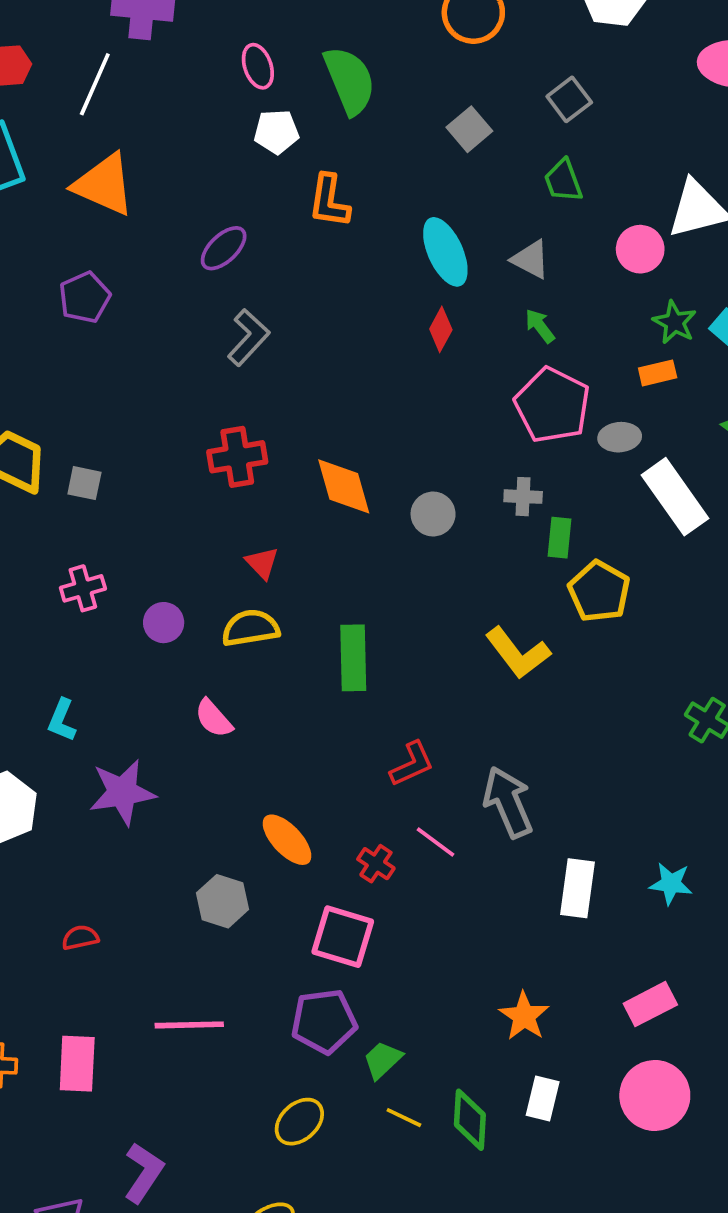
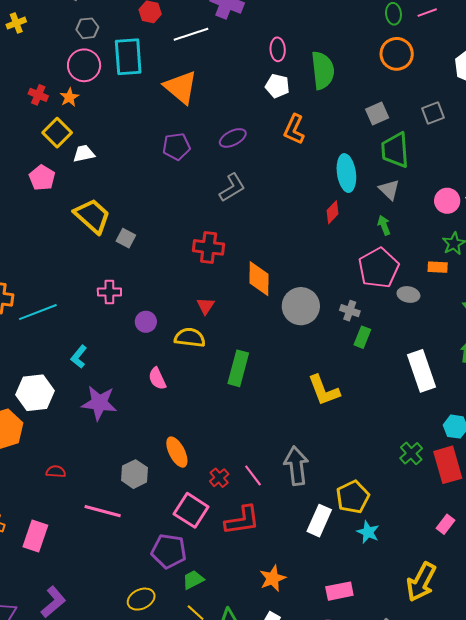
white line: (95, 84) -> (191, 34), turned 32
green trapezoid: (563, 181) -> (395, 150), moved, size x1.5
purple pentagon: (85, 297) -> (176, 146), moved
white rectangle: (675, 497) -> (422, 371), moved
gray circle: (433, 514) -> (301, 306), size x1.6
yellow pentagon: (599, 591) -> (353, 497), moved
red L-shape: (412, 764) -> (242, 520), moved, size x1.4
pink line: (189, 1025) -> (103, 511), moved

